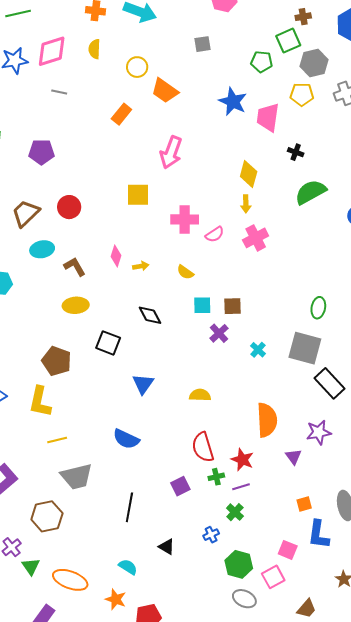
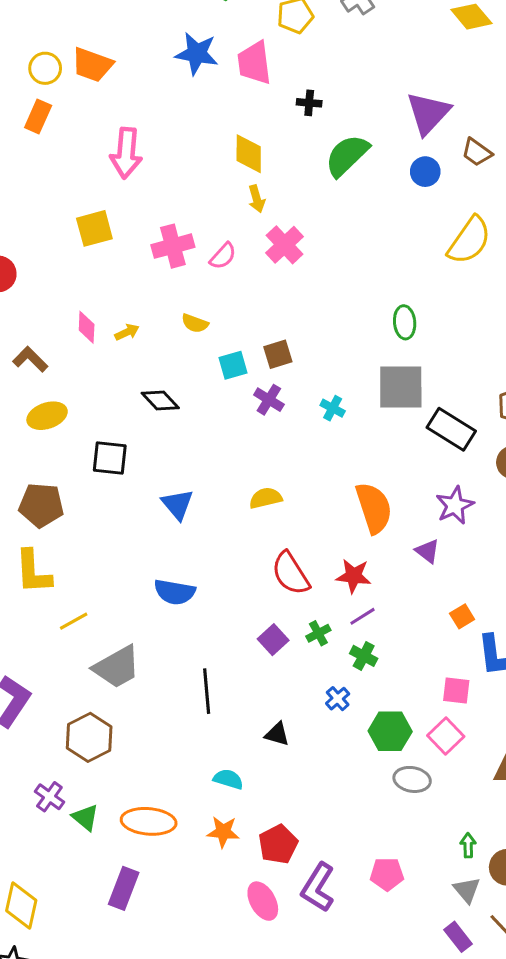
yellow circle: (137, 67) -> (45, 68), moved
green cross: (216, 477) -> (318, 633), moved

